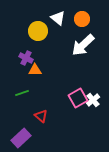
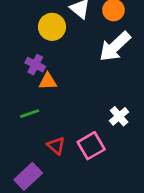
pink square: (78, 98) -> (91, 146), moved
white cross: (93, 100) -> (119, 116), moved

